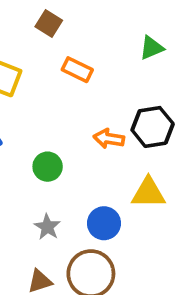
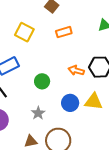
orange rectangle: (77, 70) -> (64, 32), turned -49
blue circle: (104, 223) -> (70, 103), moved

